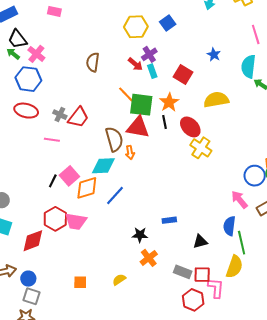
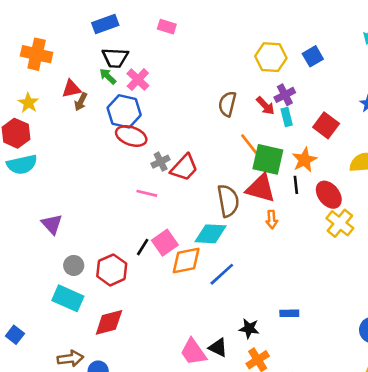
black trapezoid: (17, 39) -> (115, 58), turned -55
brown semicircle: (93, 62) -> (227, 104), moved
red ellipse: (26, 111) -> (131, 136), moved
gray cross: (60, 115) -> (161, 162), turned 32
orange arrow: (130, 152) -> (272, 219), moved
red hexagon: (55, 219) -> (112, 270), moved
pink trapezoid: (76, 221) -> (193, 352), moved, turned 40
black triangle: (200, 242) -> (218, 348), moved, turned 35

